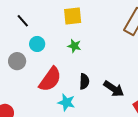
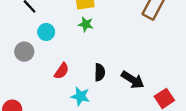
green star: (74, 46) -> (86, 24), moved
red semicircle: (50, 79) -> (62, 71), size x0.6

